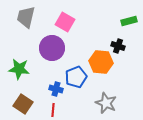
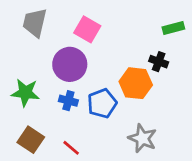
blue cross: (56, 89) -> (68, 101), moved
red line: (53, 110) -> (71, 148), turned -56

